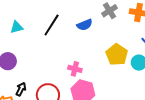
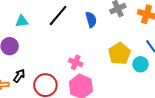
blue semicircle: (85, 25) -> (91, 20), turned -91
cyan triangle: (17, 27) -> (22, 21), moved

